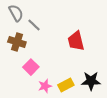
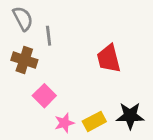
gray line: (34, 25) -> (49, 36), turned 40

